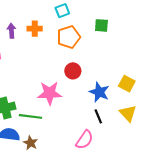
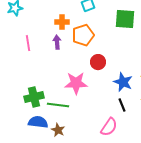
green square: (101, 25) -> (125, 19), size x1.5
purple arrow: (11, 31) -> (57, 42), moved
orange pentagon: (69, 37) -> (83, 35), moved

